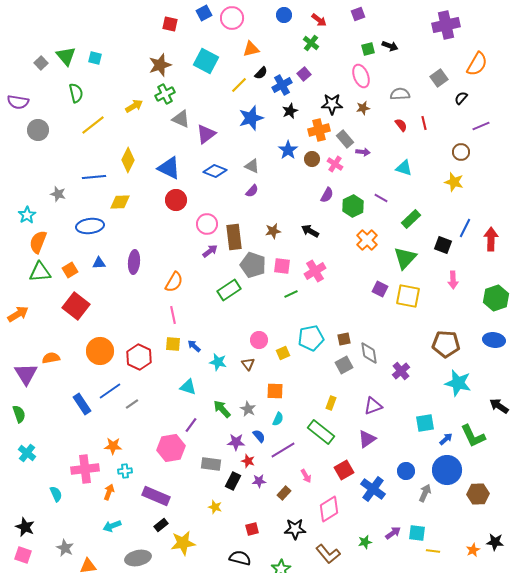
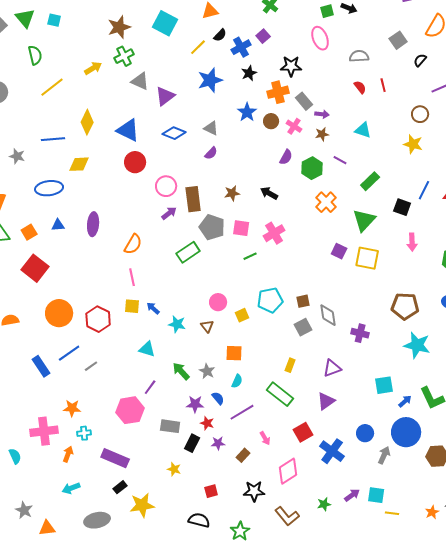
brown star: (363, 108) -> (322, 134), moved
purple cross: (401, 371) -> (360, 333), turned -36

